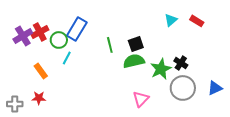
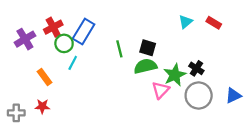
red cross: (40, 32) -> (53, 27), moved
black square: (136, 44) -> (148, 48), turned 35
pink triangle: (141, 99) -> (161, 90), moved

